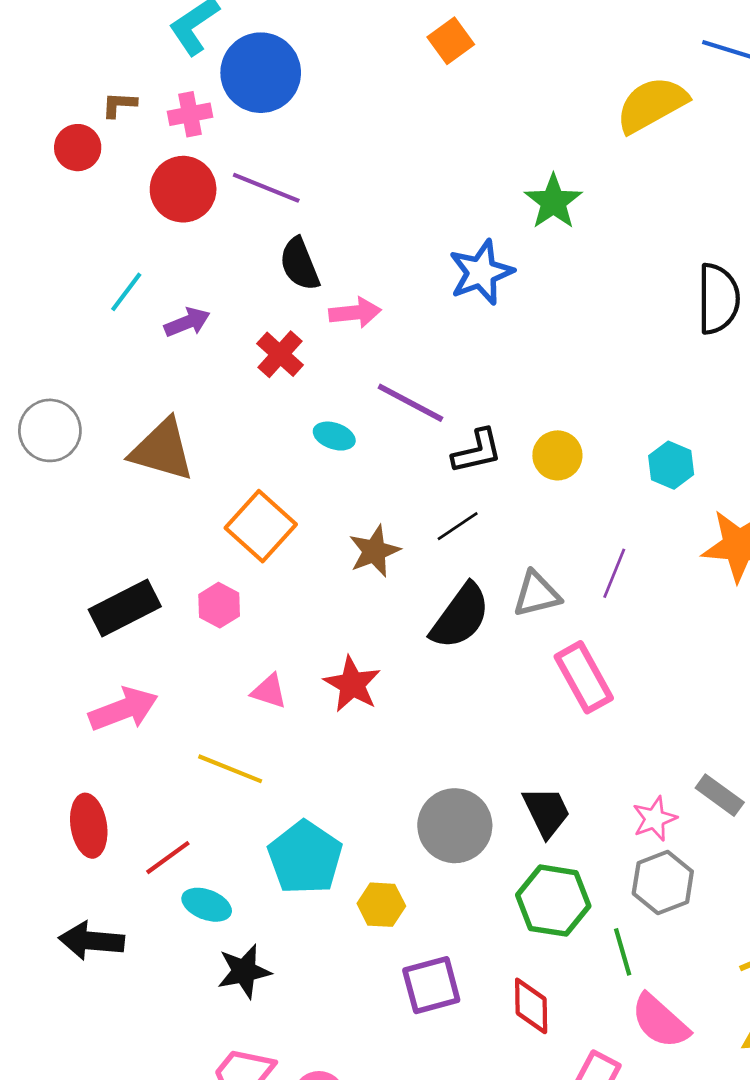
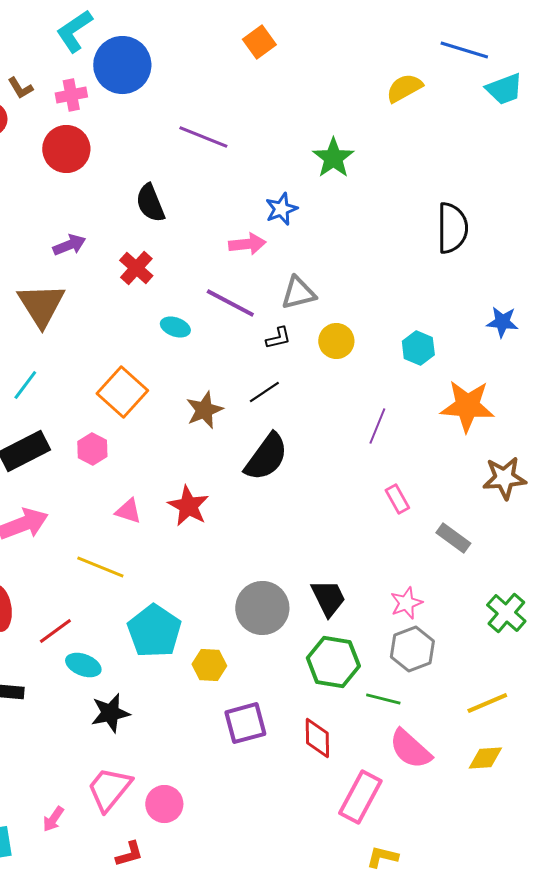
brown L-shape: (119, 105) -> (20, 88), turned -124
yellow semicircle: (652, 105) -> (404, 88), size x0.7
purple line: (266, 188) -> (203, 137), moved
blue star: (481, 272) -> (281, 209), size x0.7
cyan line: (126, 292) -> (25, 385), moved
pink arrow: (355, 313) -> (247, 244), moved
brown triangle: (162, 450) -> (41, 305), moved, turned 42
black L-shape: (477, 451) -> (278, 338), size x0.7
gray triangle: (537, 594) -> (298, 293), moved
pink rectangle: (584, 677) -> (397, 499), moved, size x0.6
gray rectangle: (720, 795) -> (453, 538), moved
green line: (623, 952) -> (383, 699), turned -60

